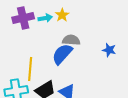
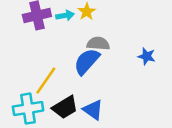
yellow line: (30, 69) -> (46, 81), turned 30

